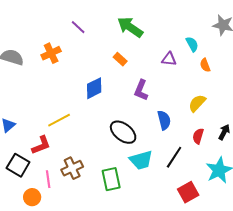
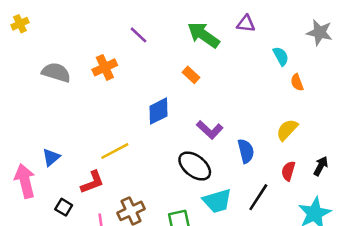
purple triangle: (169, 59) -> (246, 24), moved
purple L-shape: (141, 90) -> (210, 130), moved, turned -70
black square: (18, 165) -> (64, 207), size x0.6

